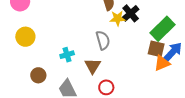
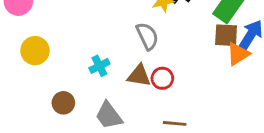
brown triangle: (93, 66) -> (139, 76), turned -42
red circle: (106, 87) -> (162, 78), moved

